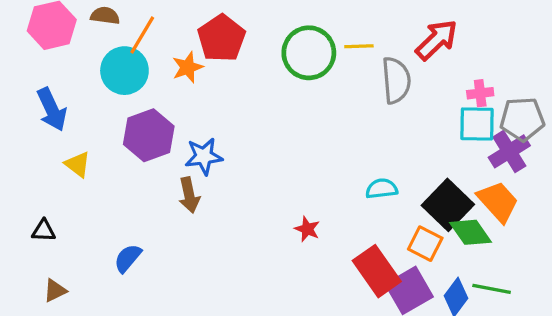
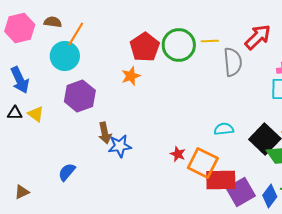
red pentagon: (222, 38) -> (145, 47), moved
orange star: (188, 67) -> (131, 76), moved
blue star: (204, 156) -> (120, 146), moved
black triangle: (44, 231) -> (15, 113), moved
orange square: (425, 244) -> (203, 163), moved, size x1.4
red rectangle: (377, 271) -> (221, 180), turned -56

